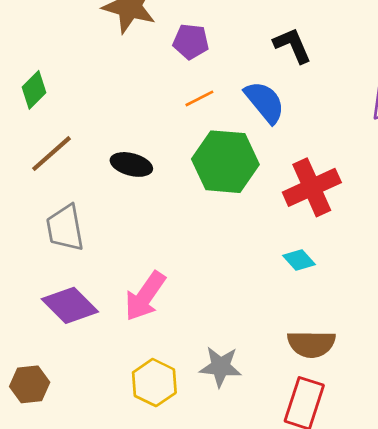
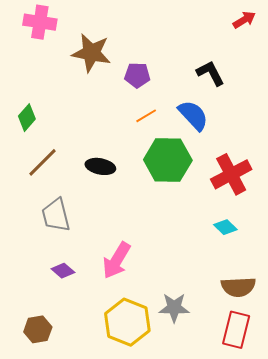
purple diamond: (70, 305) -> (63, 271), size x0.6
yellow hexagon: (154, 383) -> (127, 322), size x1.4

